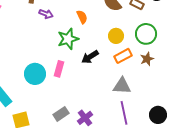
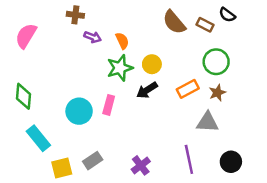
orange semicircle: (82, 17) -> (122, 41), moved
yellow circle: (116, 36) -> (152, 64), moved
gray triangle: (122, 86) -> (207, 122), moved
gray rectangle: (61, 114) -> (93, 161), moved

